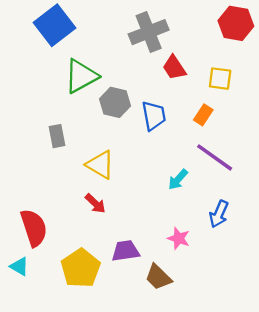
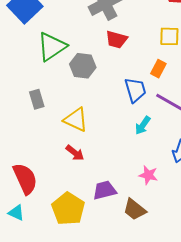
red trapezoid: (174, 68) -> (116, 39), moved, turned -35
blue trapezoid: (154, 116) -> (135, 90), moved

